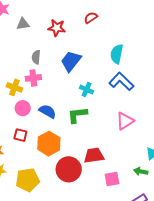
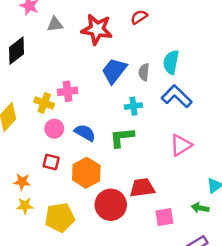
red star: (57, 28) -> (97, 29), size x1.4
gray semicircle: (36, 57) -> (144, 72), moved
cyan cross: (87, 90) -> (133, 106), turned -32

